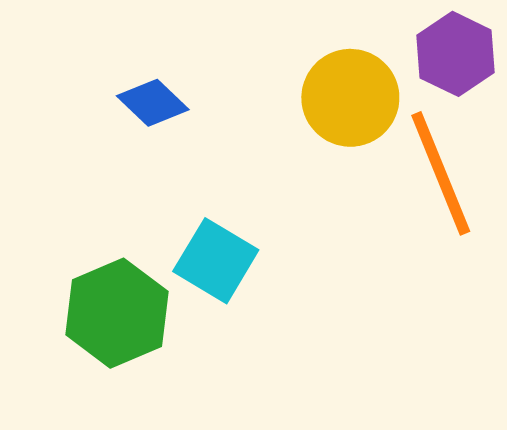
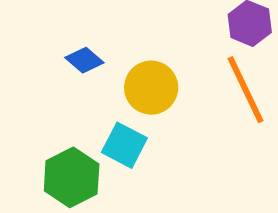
yellow circle: (350, 98) -> (151, 88), moved

